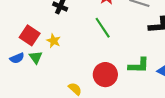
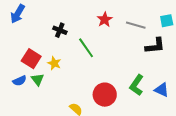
green line: (103, 28) -> (86, 48), moved
green L-shape: (139, 65) -> (137, 85), turned 125

